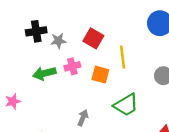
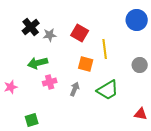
black cross: (36, 31) -> (31, 27), turned -30
pink cross: (72, 66) -> (50, 82), moved
gray arrow: (83, 118) -> (75, 89), moved

